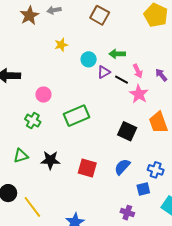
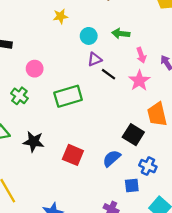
purple triangle: (104, 72) -> (95, 59), moved
black line: (121, 80) -> (109, 74), moved
black square: (127, 131) -> (133, 135), moved

